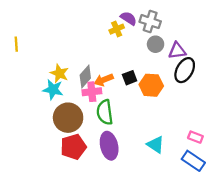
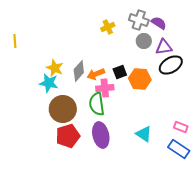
purple semicircle: (129, 18) -> (159, 23), moved
black ellipse: (185, 70) -> (171, 65), turned 30
pink cross: (92, 92) -> (105, 88), moved

